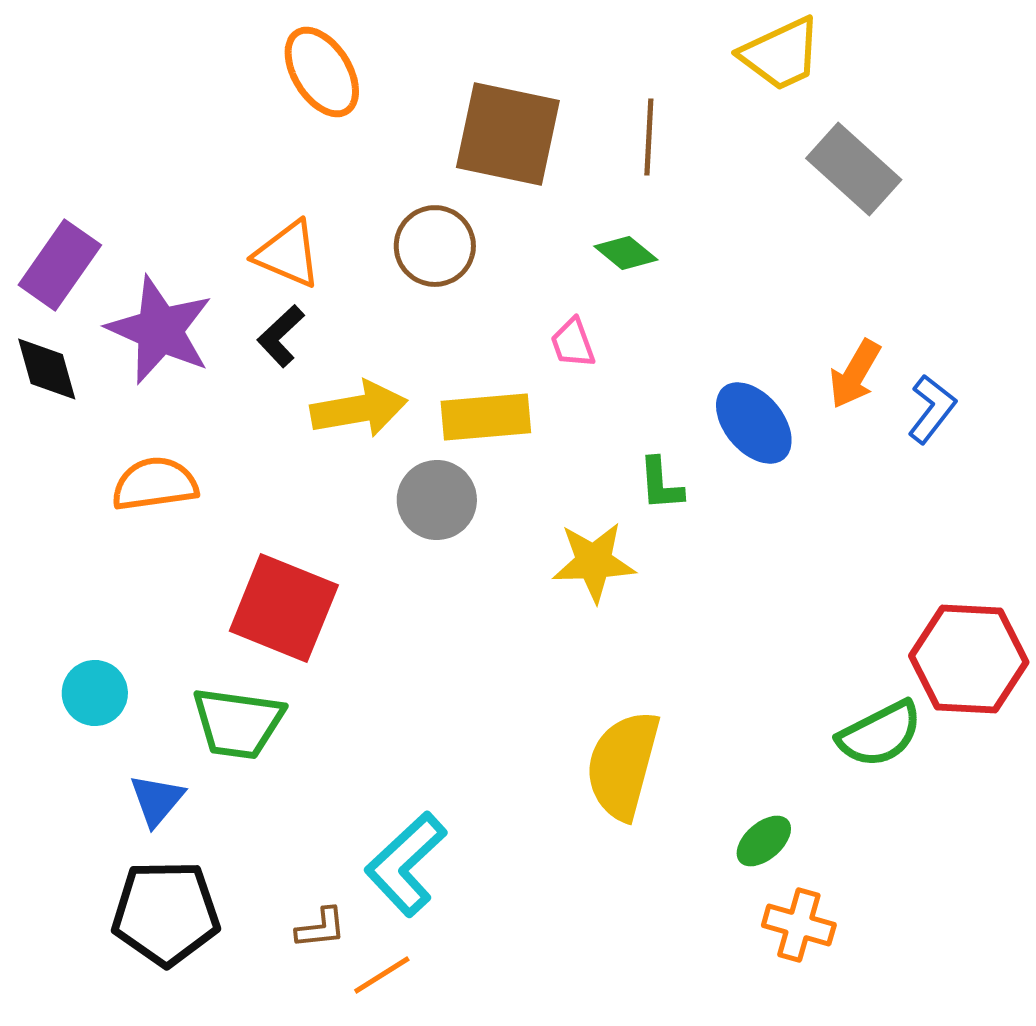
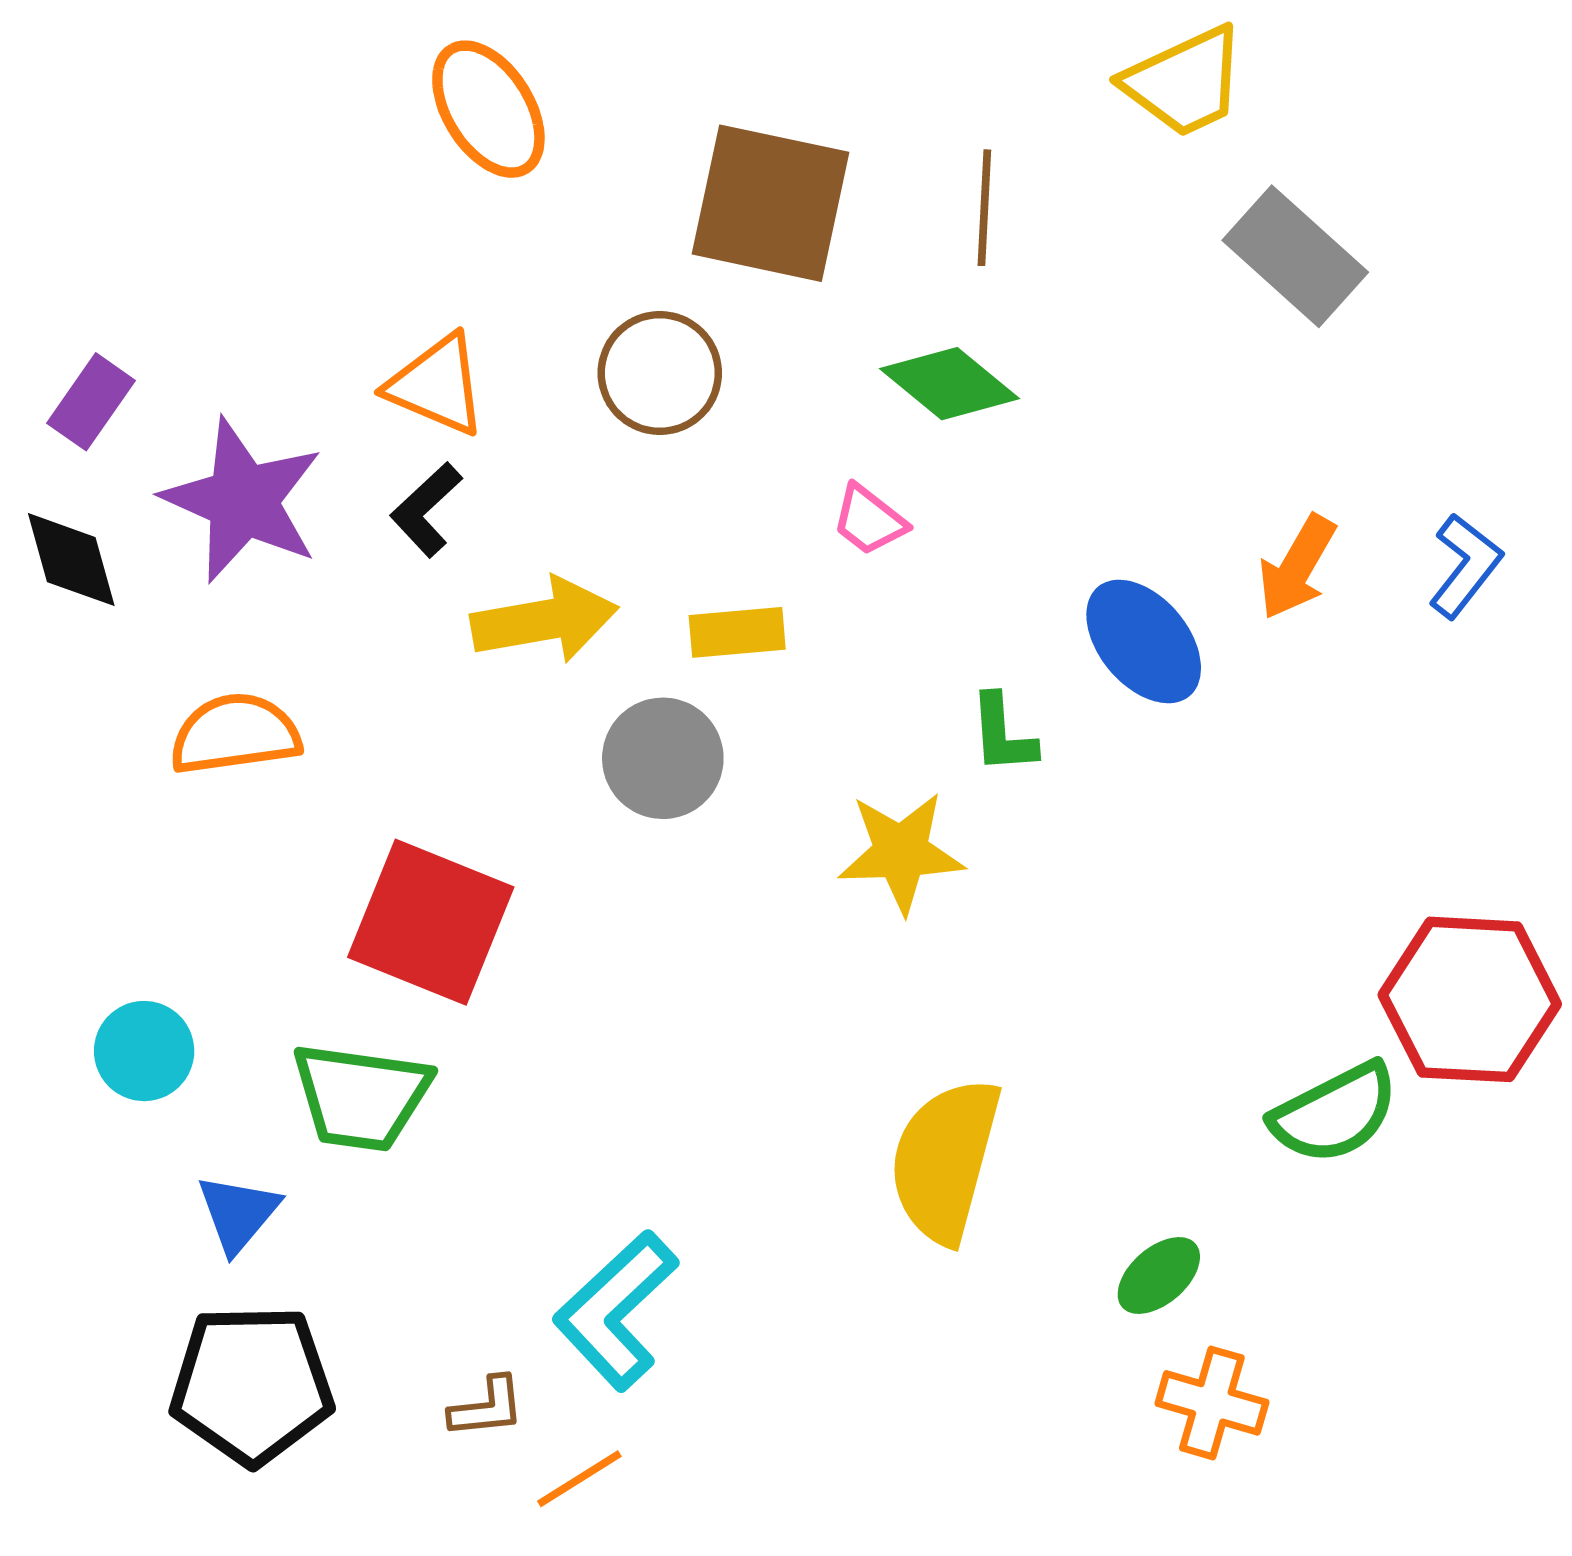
green diamond: (626, 253) -> (950, 384), size x1.4
purple rectangle: (60, 265) -> (91, 402), size x0.7
pink trapezoid: (573, 343) -> (869, 520), turned -32
blue L-shape: (932, 409) -> (1465, 566), moved
yellow rectangle: (486, 417) -> (737, 632), size x0.7

